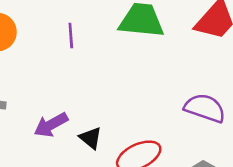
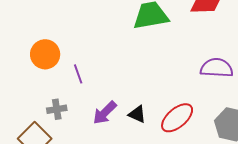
purple line: (71, 35) -> (78, 74), moved

